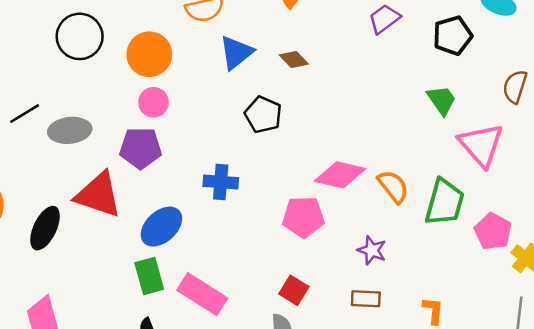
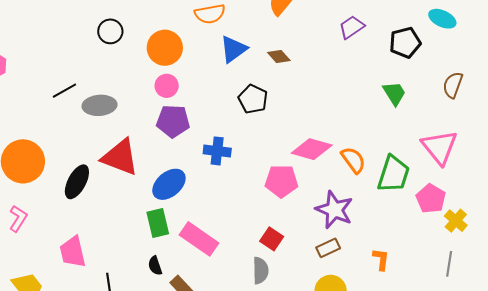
black circle: (80, 36) -> (110, 31), size x0.7
pink triangle: (481, 145) -> (439, 147), moved
purple pentagon: (141, 148) -> (173, 121), moved
purple star: (372, 250) -> (334, 210), size x1.6
brown rectangle: (366, 299) -> (328, 248), turned -30

